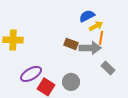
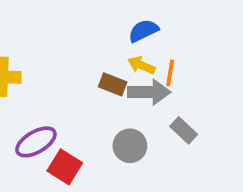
yellow arrow: (96, 26) -> (141, 65), moved, turned -128
gray circle: (71, 82) -> (130, 146), moved

